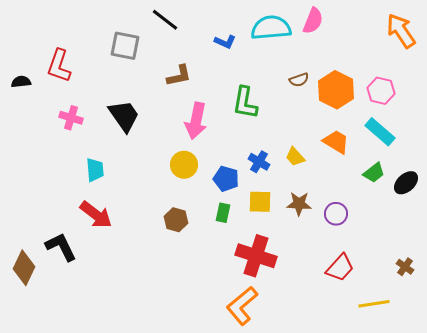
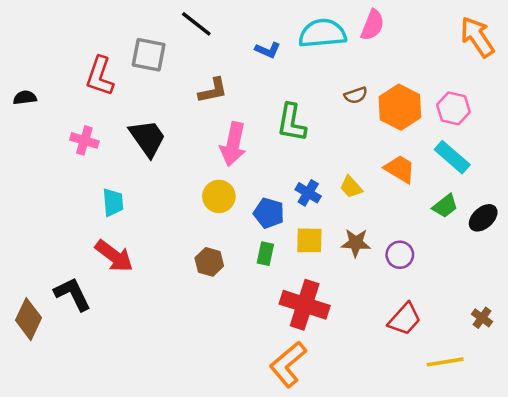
red L-shape: (59, 66) -> (100, 76), moved

